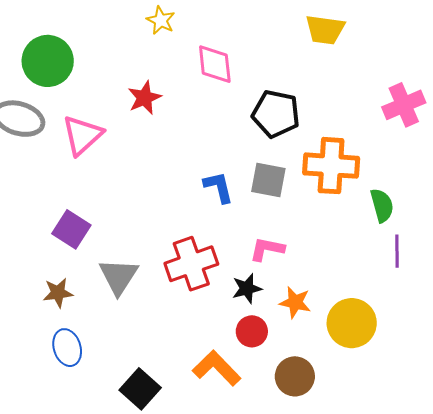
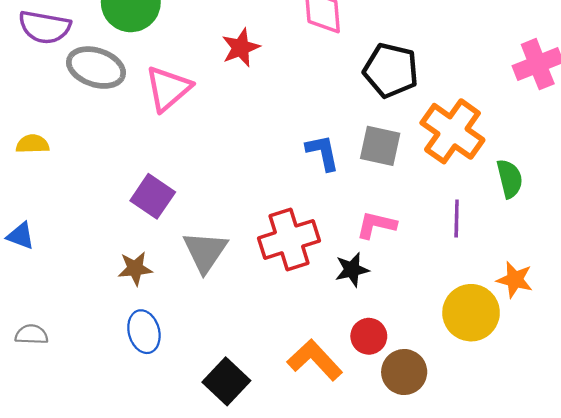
orange cross: (331, 166) -> (452, 131), turned 30
purple line: (397, 251) -> (457, 219), moved
orange star: (295, 302) -> (515, 280), moved
red circle: (252, 331) -> (369, 336), moved

